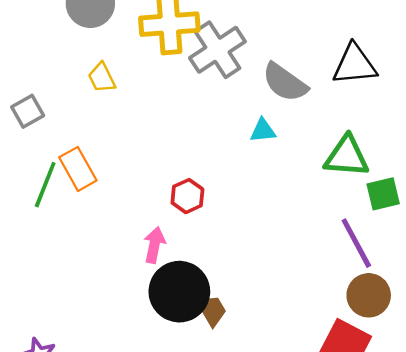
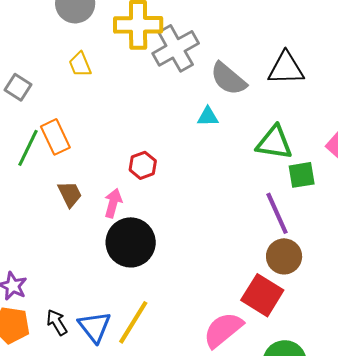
gray square: (28, 111) -> (18, 87), turned -32
brown trapezoid: (212, 310) -> (70, 194), moved

